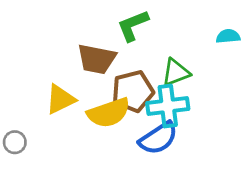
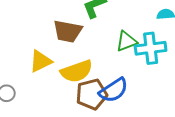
brown pentagon: (133, 91) -> (92, 94), moved
cyan cross: (168, 106) -> (151, 48), moved

